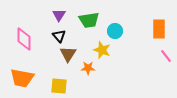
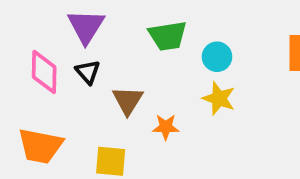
purple triangle: (59, 15) -> (86, 26), moved, size x1.5
black triangle: (59, 36) -> (88, 72), moved
yellow star: (102, 50) -> (219, 99), moved

